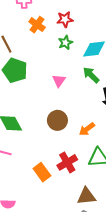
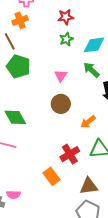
orange cross: (37, 25) -> (20, 20), moved, turned 35
brown circle: (57, 120) -> (61, 104), moved
orange rectangle: (42, 172) -> (51, 176), moved

